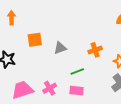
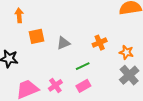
orange arrow: (12, 18) -> (19, 15), moved
pink rectangle: (77, 91) -> (83, 86), turned -32

